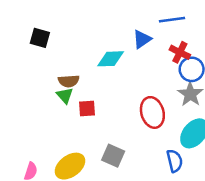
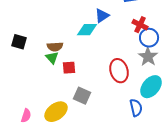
black square: (40, 38) -> (19, 42), moved
blue triangle: (142, 39) -> (102, 16), moved
gray square: (113, 156) -> (82, 96), moved

